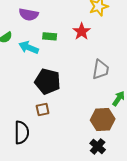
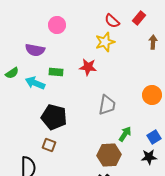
red star: (82, 31) -> (88, 67), turned -30
brown square: (43, 109) -> (49, 145), turned 32

